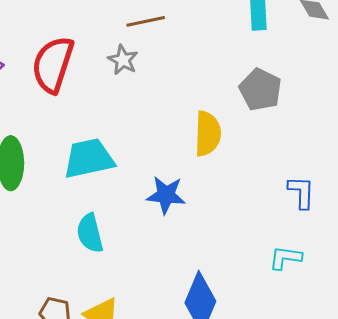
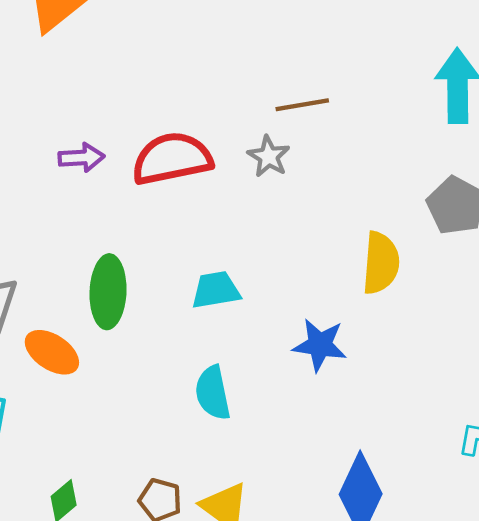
red semicircle: (53, 65) -> (172, 159), turned 58
cyan trapezoid: (89, 159) -> (216, 290), size x0.7

